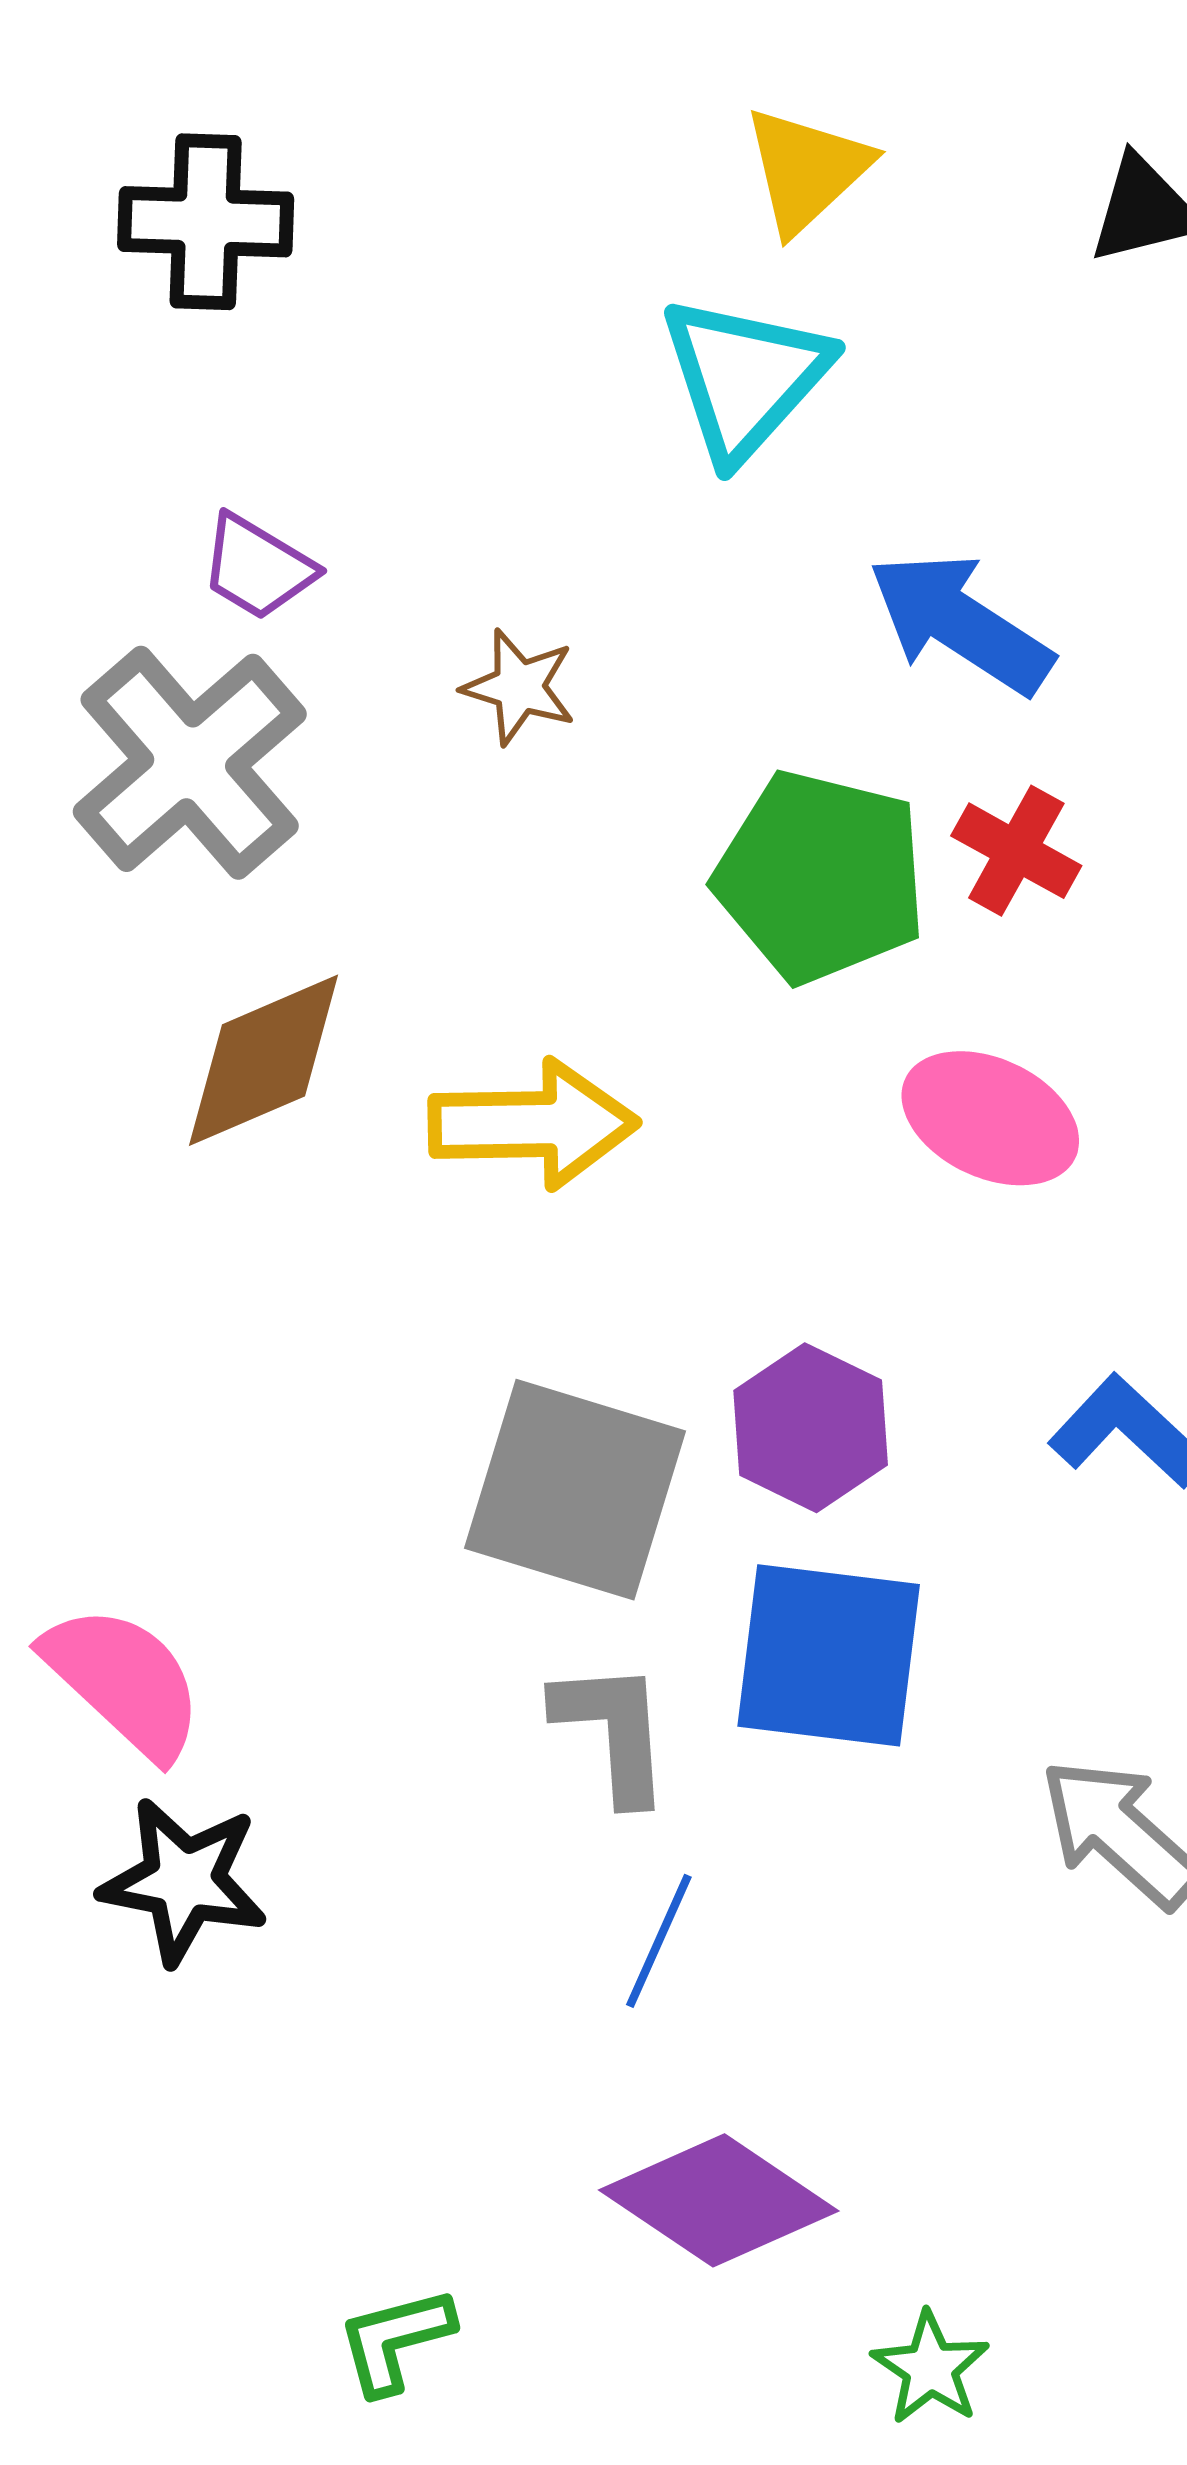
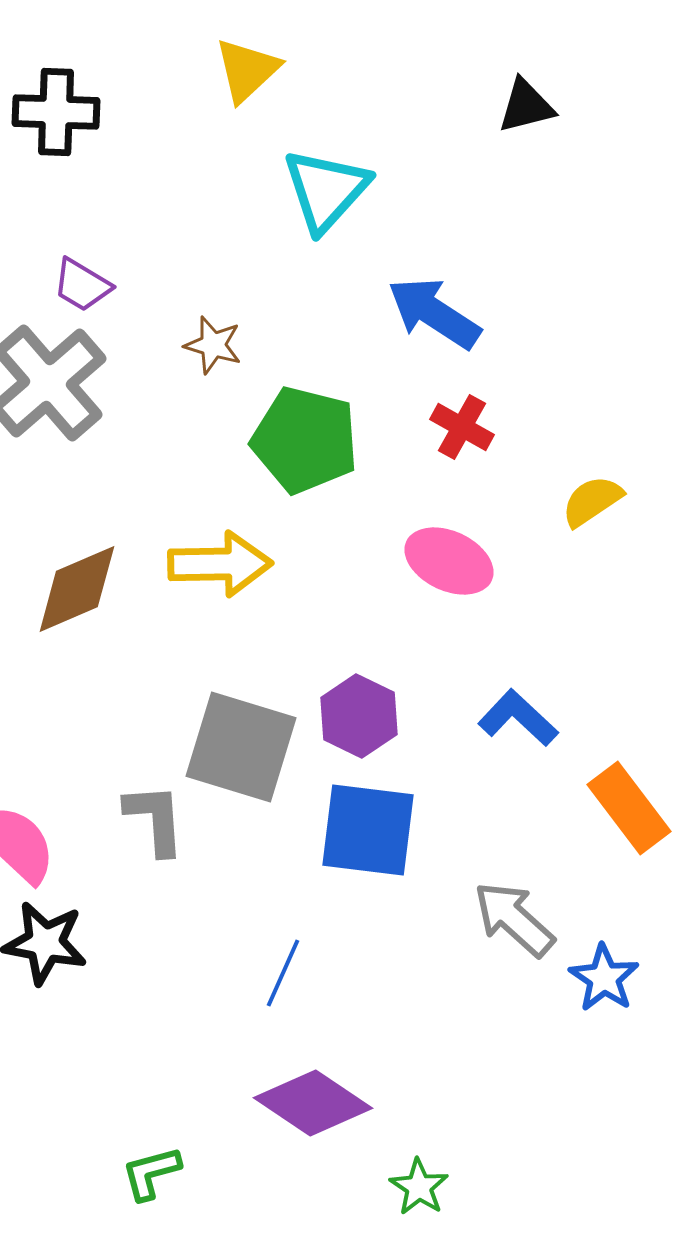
yellow triangle: (807, 170) -> (247, 70), moved
green pentagon: (821, 877) -> (305, 440), moved
brown diamond: (264, 1060) -> (77, 589), moved
gray L-shape: (613, 1731) -> (155, 819), moved

